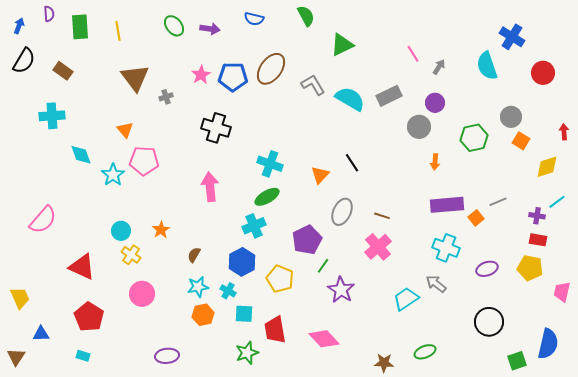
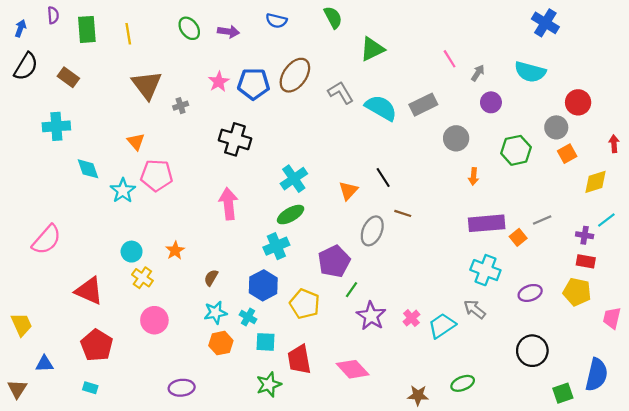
blue cross: (512, 37) -> (545, 23), moved
cyan semicircle: (487, 66) -> (530, 72), turned -56
red circle: (543, 73) -> (578, 102), moved
purple circle: (435, 103) -> (491, 102), moved
orange square: (521, 141) -> (567, 154), turned 30
cyan cross: (270, 164) -> (294, 179), turned 35
brown line: (382, 216) -> (403, 213), moved
pink cross: (378, 247) -> (411, 318), moved, size x0.6

